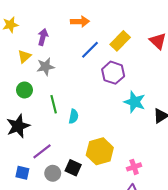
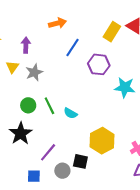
yellow rectangle: (120, 41) -> (112, 32), moved
green circle: (24, 90) -> (28, 105), moved
cyan semicircle: (74, 116) -> (70, 113), turned 120

